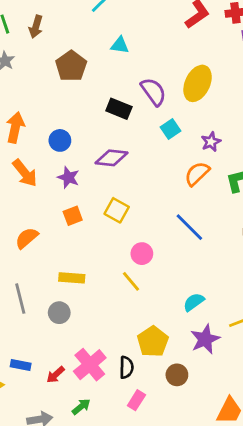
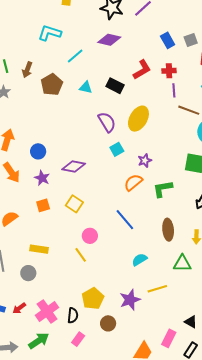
brown pentagon: (71, 66) -> (52, 85), moved
black rectangle: (119, 109) -> (115, 86), moved
cyan semicircle: (194, 302) -> (140, 260), moved
red arrow: (56, 375) -> (19, 308), moved
green arrow: (81, 407) -> (39, 341), size x1.5

